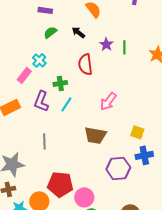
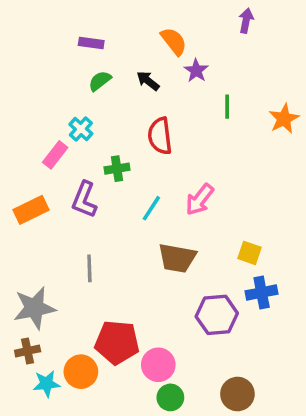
purple star: (106, 44) -> (196, 71), moved
cyan line: (66, 104) -> (151, 208), moved

